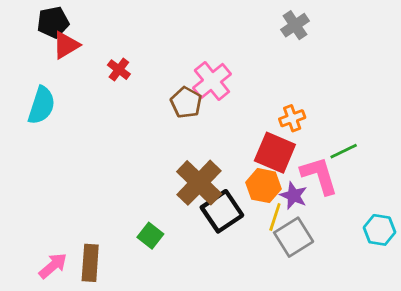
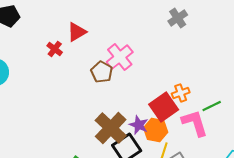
red triangle: (66, 45) -> (77, 32), moved
orange cross: (292, 118) -> (181, 93), moved
red square: (275, 153) -> (164, 107), turned 32
purple star: (294, 196) -> (139, 125), moved

